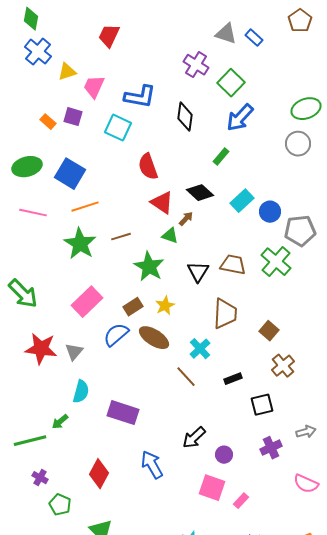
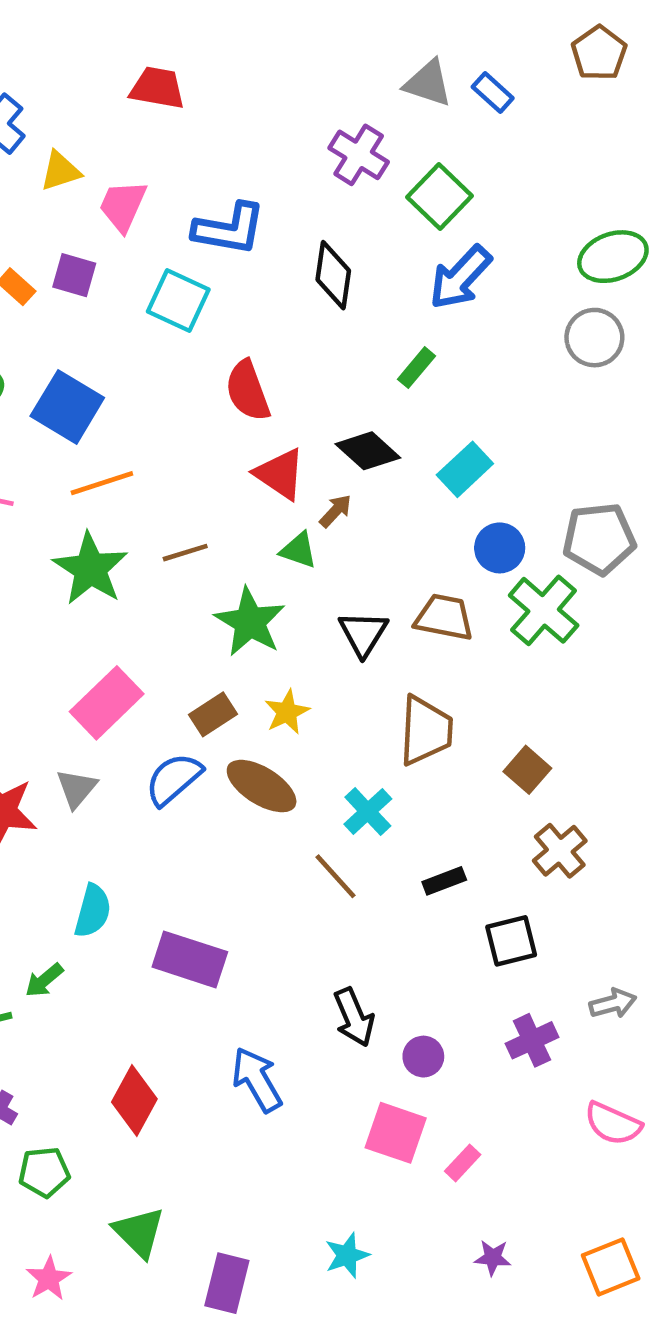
red trapezoid: (109, 36) -> (157, 88), turned 75
blue circle: (270, 212) -> (500, 548), moved
gray triangle: (74, 352) -> (77, 788), moved
black arrow: (194, 438) -> (354, 1017), turned -70
green pentagon: (60, 505) -> (44, 1172), turned -30

